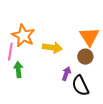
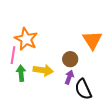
yellow arrow: (52, 48) -> (43, 70), moved
brown circle: (85, 57) -> (70, 59), moved

